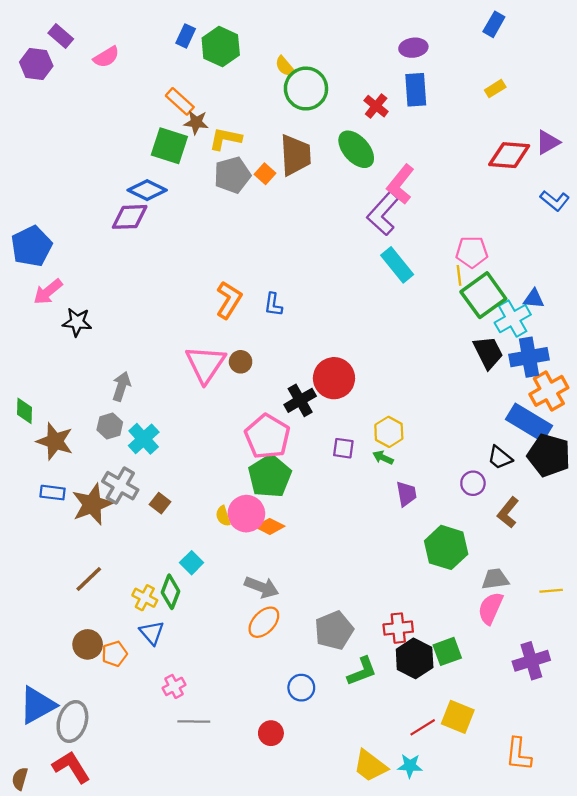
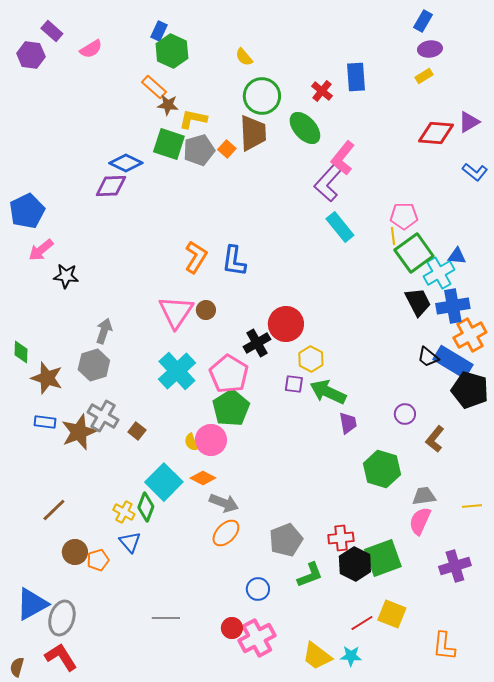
green hexagon: (221, 46) -> (172, 51), moved
purple ellipse: (413, 48) -> (430, 49), moved
green circle: (306, 89) -> (262, 96), moved
green square: (169, 146) -> (169, 144), moved
blue L-shape: (273, 305) -> (234, 261), size x1.5
gray hexagon: (110, 426) -> (94, 365), size x1.4
yellow hexagon: (389, 432) -> (311, 359), moved
cyan cross: (144, 439) -> (177, 371), moved, size x1.4
green arrow: (383, 458) -> (328, 392), size x2.0
black trapezoid: (500, 458) -> (428, 357), moved
orange diamond: (270, 526) -> (203, 478), moved
cyan square: (192, 563) -> (164, 482), size x1.8
brown line: (89, 579) -> (54, 510), moved
green square: (447, 651) -> (383, 558), size x1.5
pink cross: (174, 686) -> (257, 638), moved, size x1.8

